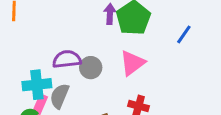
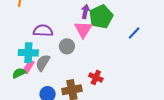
purple semicircle: (67, 59) -> (43, 31), moved
pink triangle: (132, 63) -> (83, 29), moved, turned -30

